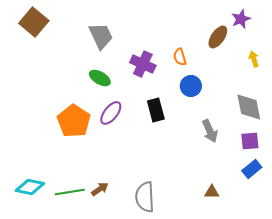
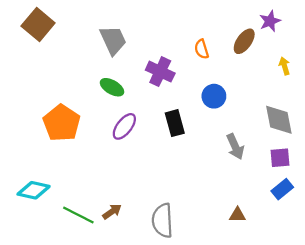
orange semicircle: (180, 57) -> (202, 49), moved
orange pentagon: (74, 121) -> (62, 123), moved
cyan diamond: (30, 187) -> (34, 190), moved
green line: (70, 192) -> (78, 215), turned 36

